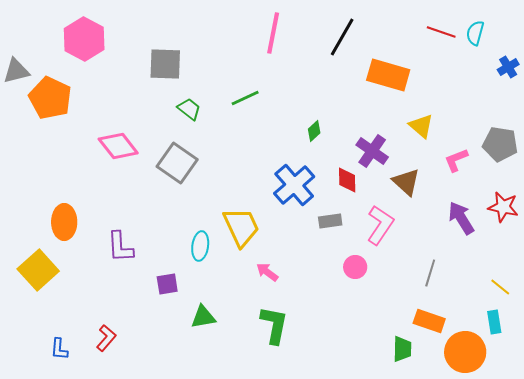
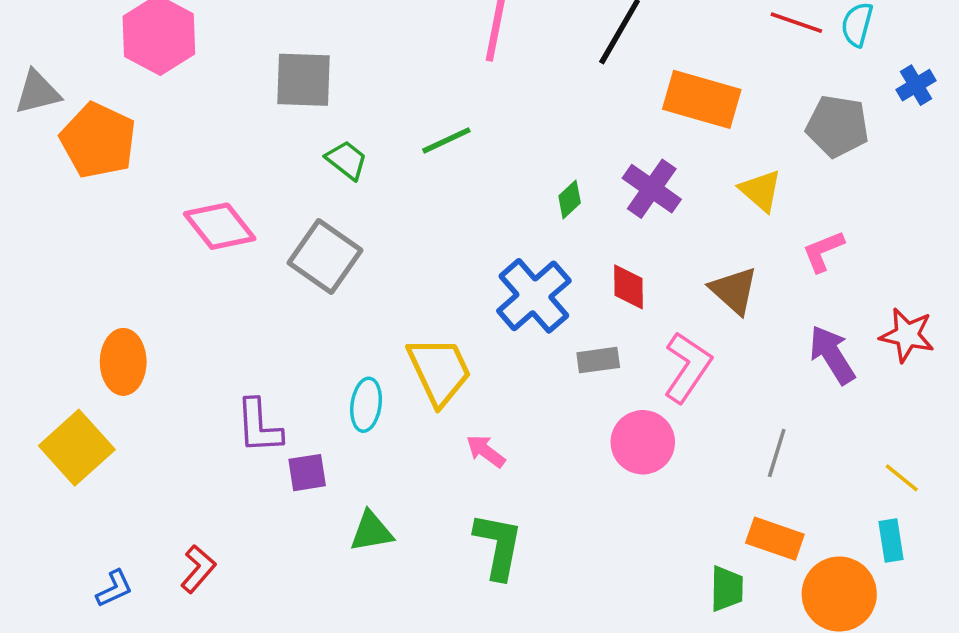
gray pentagon: (500, 144) -> (837, 126), moved
purple cross: (372, 151) -> (652, 189), moved
purple L-shape: (120, 247) -> (259, 426), moved
pink circle: (355, 267) -> (643, 442), size x1.5
blue L-shape: (59, 349) -> (114, 589), turned -120

